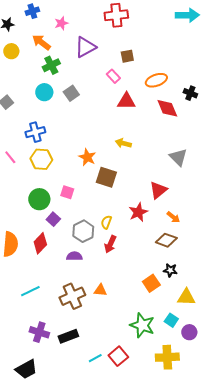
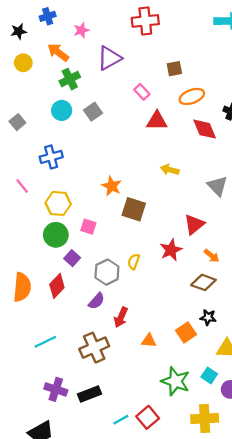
brown square: (127, 56) -> (174, 69), moved
yellow arrow: (123, 143) -> (170, 170), moved
yellow hexagon: (41, 159) -> (58, 203), moved
red arrow: (110, 244) -> (121, 317), moved
purple semicircle: (74, 256) -> (96, 301), turned 133
orange triangle: (100, 290) -> (149, 341), moved

